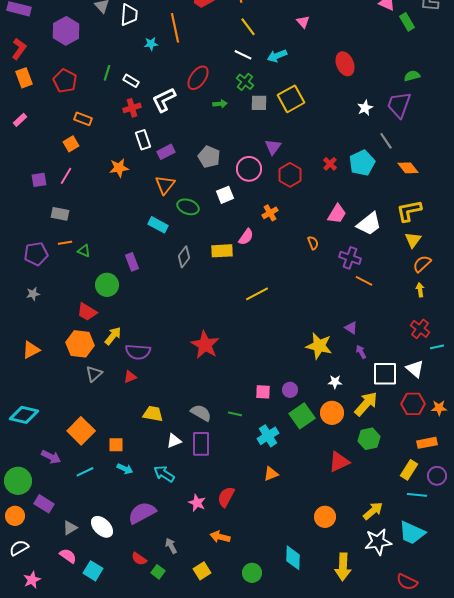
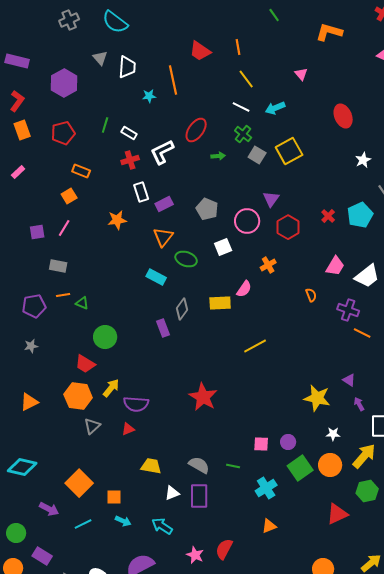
red pentagon: (65, 81) -> (63, 133), turned 30
gray square: (259, 103) -> (257, 155), turned 30
purple rectangle: (132, 262) -> (163, 328), moved
green circle: (18, 481) -> (16, 533), size x0.7

